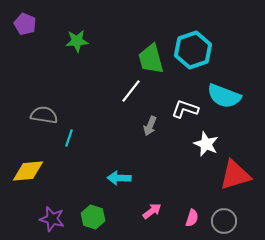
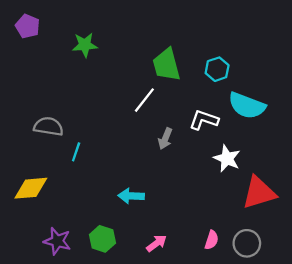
cyan hexagon: (193, 50) -> (217, 69), moved, size x0.6
pink arrow: (152, 211) -> (156, 243), moved

